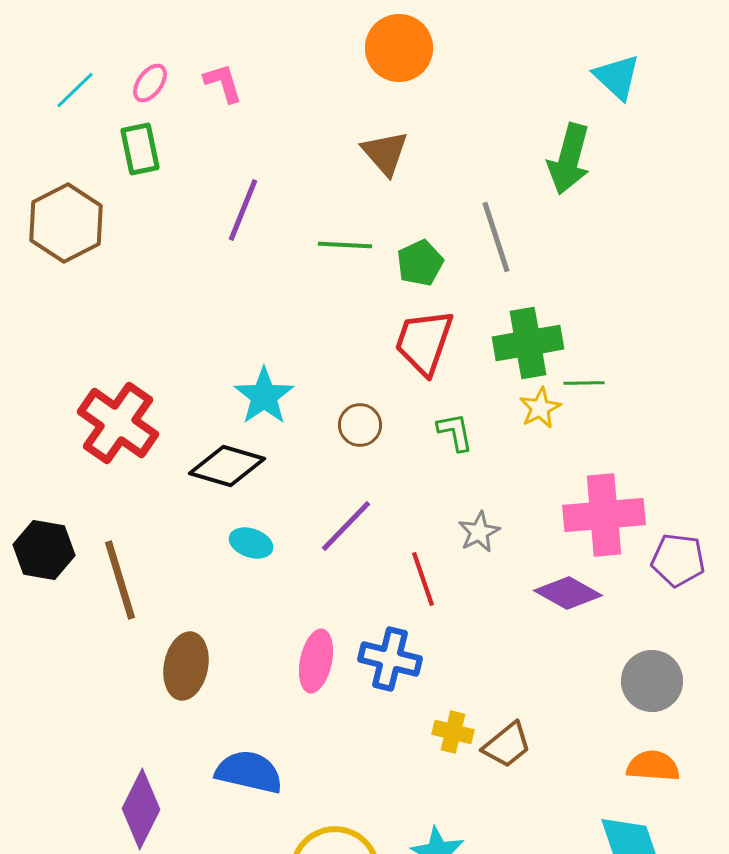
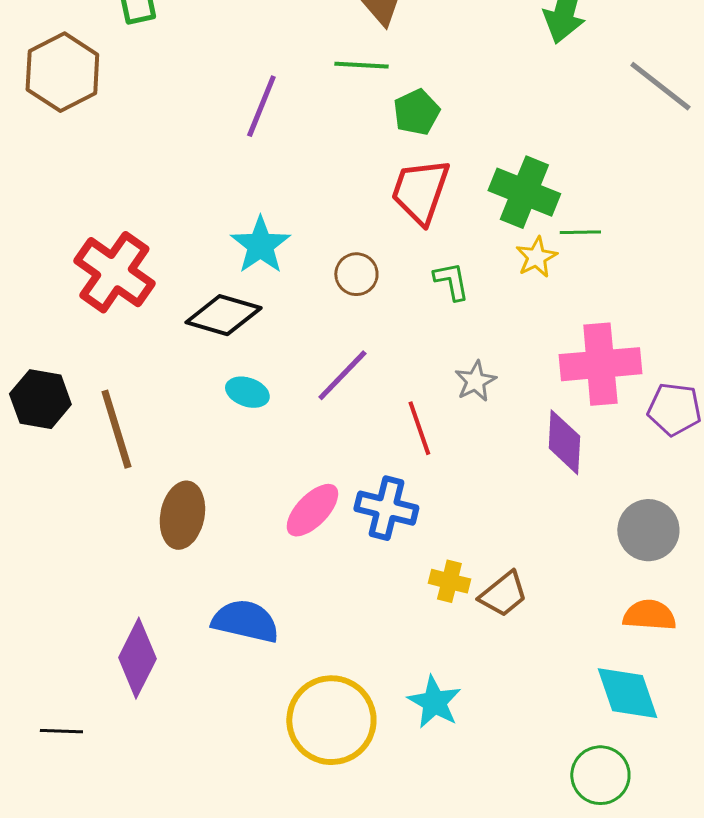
purple line: (243, 210) -> (261, 106), moved
gray line: (496, 237) -> (660, 86), moved, turned -34
green line: (345, 245) -> (361, 65), moved
green cross: (528, 343) -> (524, 192), turned 32
purple diamond: (568, 593) -> (564, 442), turned 64
pink ellipse: (316, 661) -> (312, 510), turned 32

